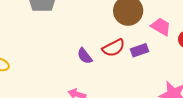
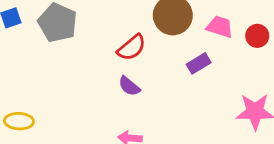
red semicircle: (114, 48) -> (132, 48), moved

